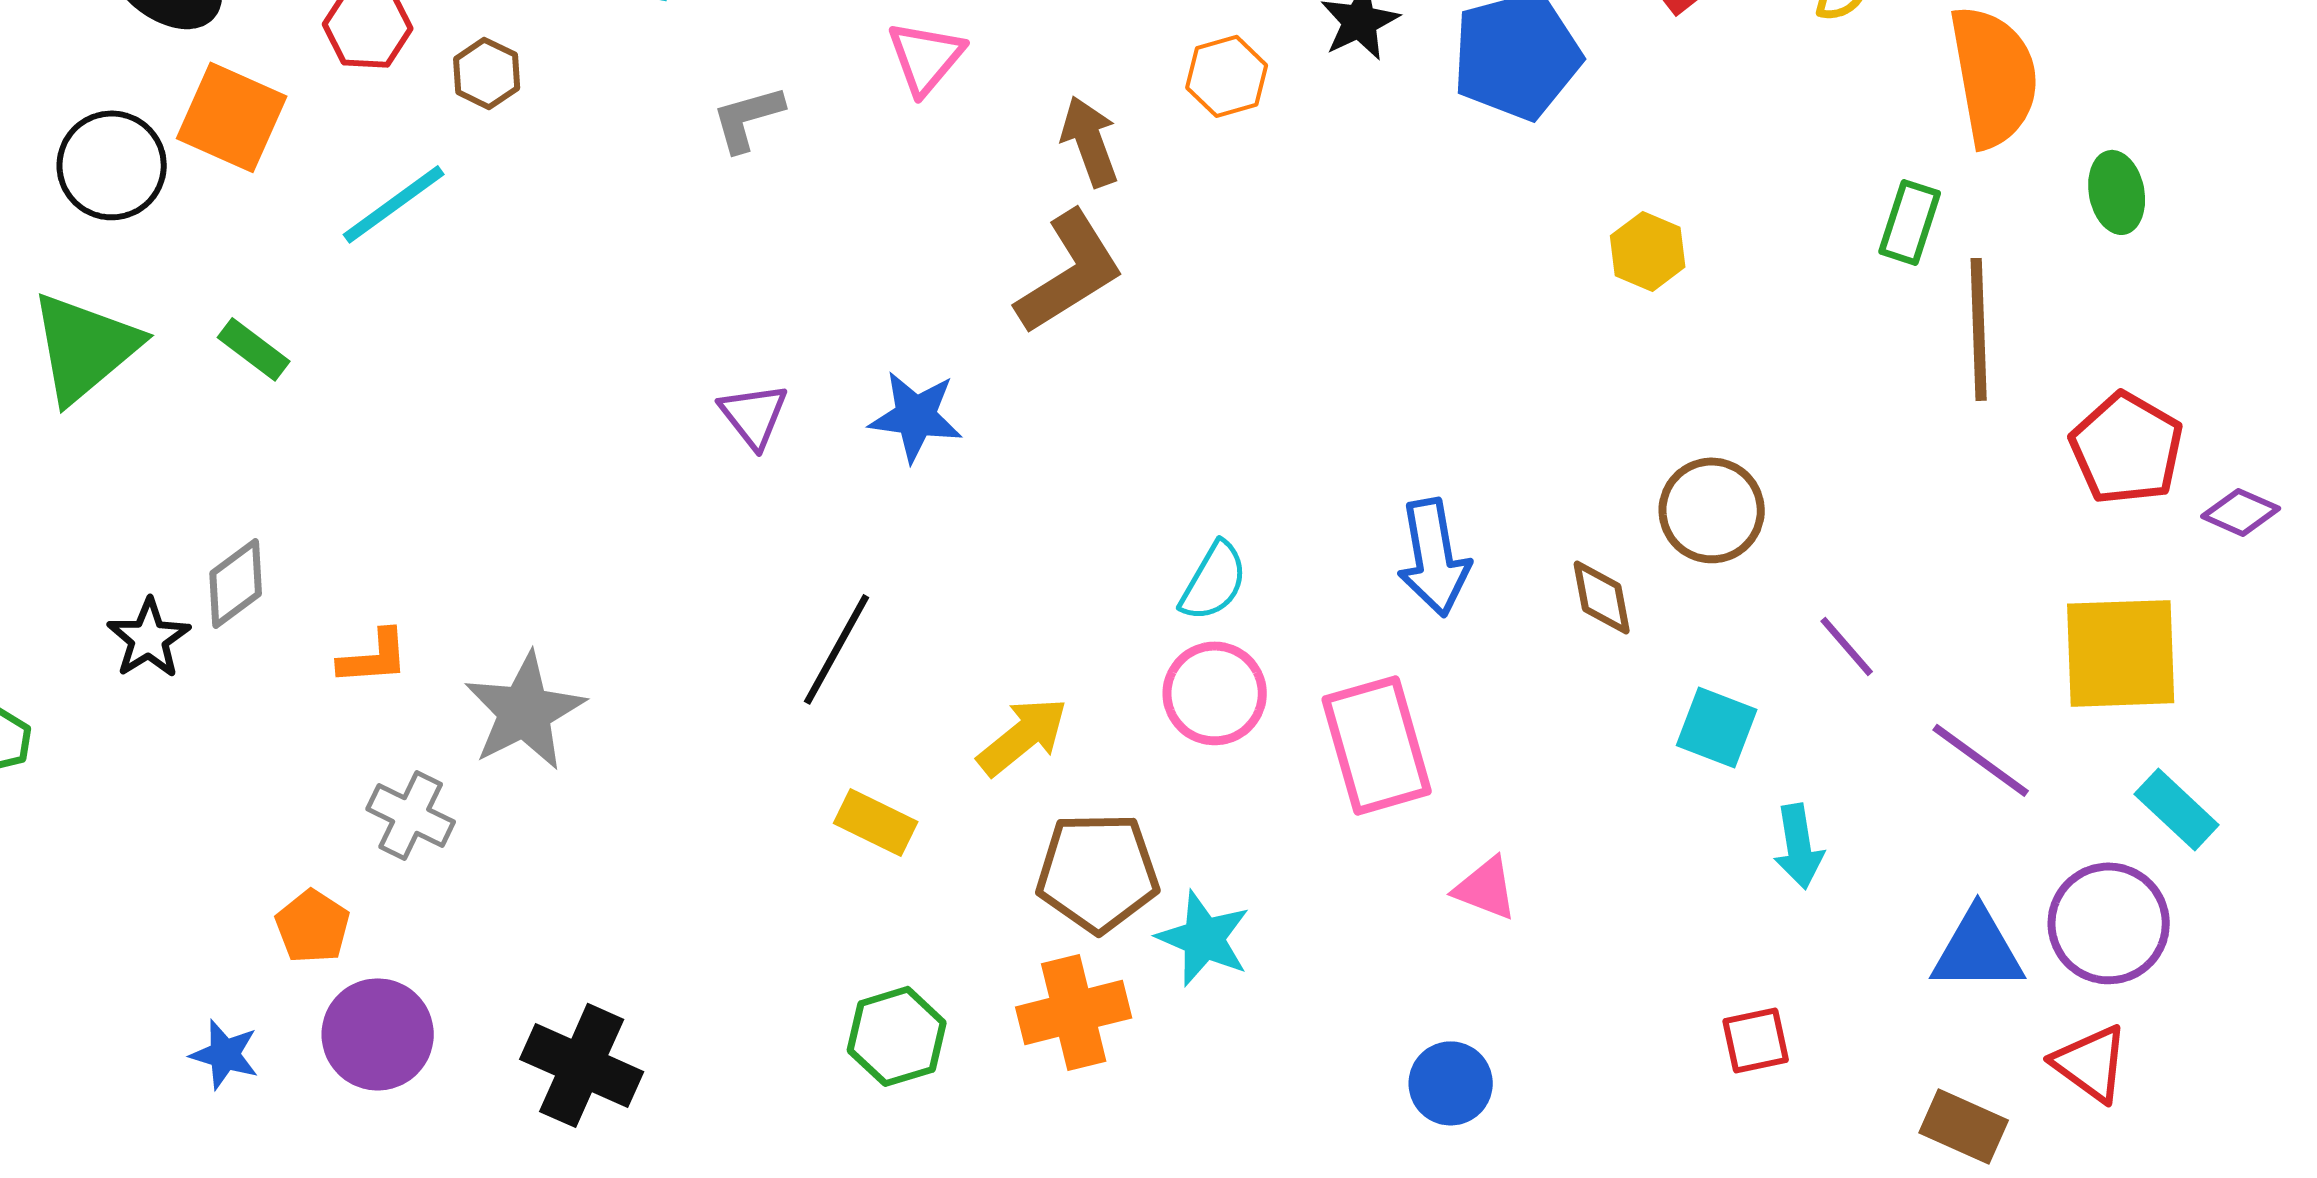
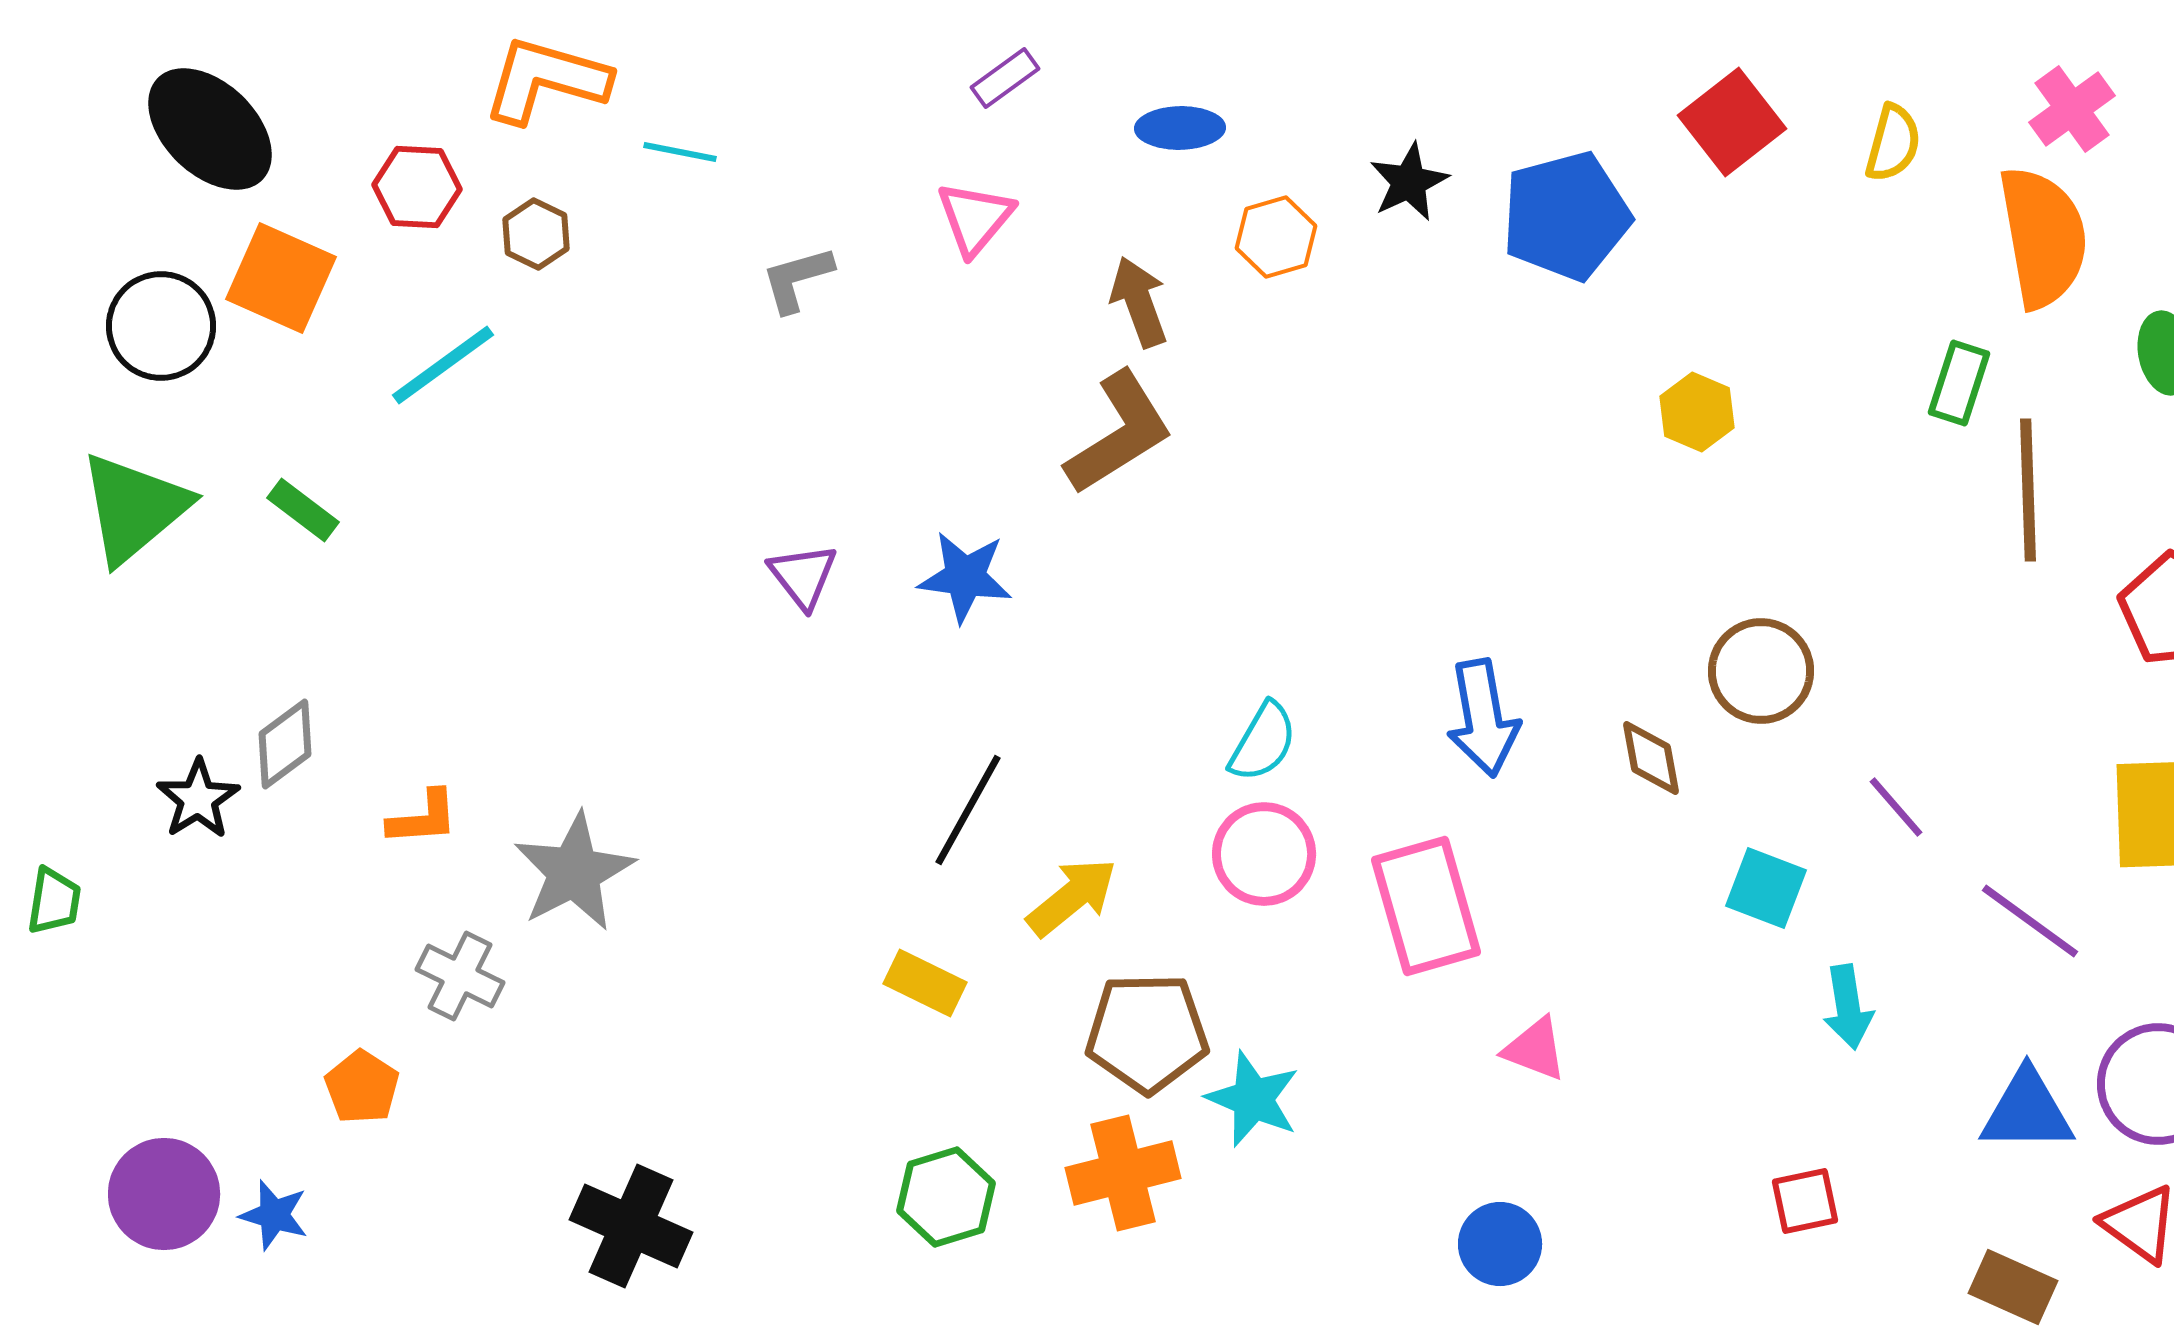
black line: (837, 649) -> (968, 810), moved
purple circle: (378, 1034) -> (164, 1194), moved

